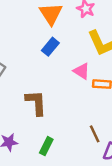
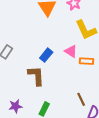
blue rectangle: (50, 47) -> (46, 55), moved

